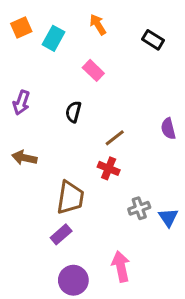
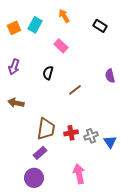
orange square: (21, 28) -> (14, 28), moved
purple semicircle: (168, 129) -> (110, 76), moved
red cross: (109, 168) -> (71, 133), moved, turned -32
purple circle: (73, 280) -> (34, 178), moved

